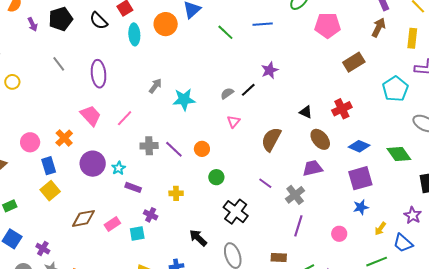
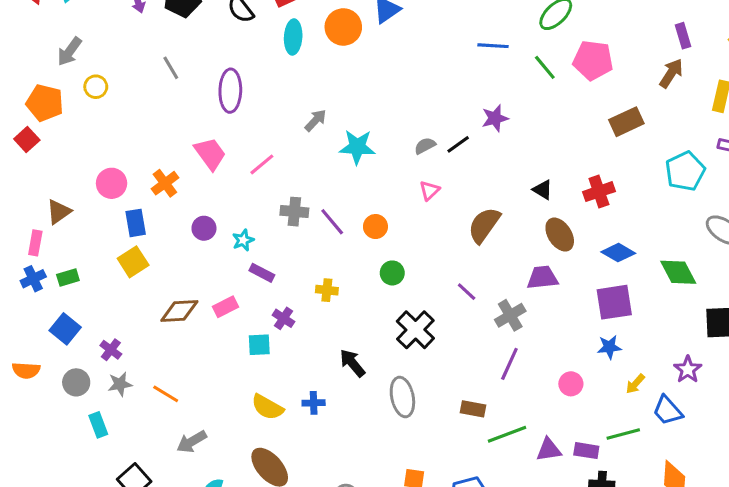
green line: (225, 32) -> (545, 67), moved
purple circle: (93, 164) -> (204, 228), size x0.6
pink rectangle: (112, 224) -> (225, 307), moved

